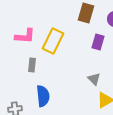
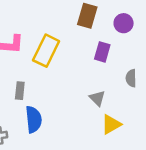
gray rectangle: (32, 65) -> (20, 91), moved

